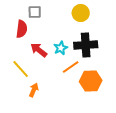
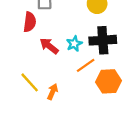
yellow line: (21, 69) -> (30, 82), moved
orange arrow: (34, 90) -> (53, 92), moved

